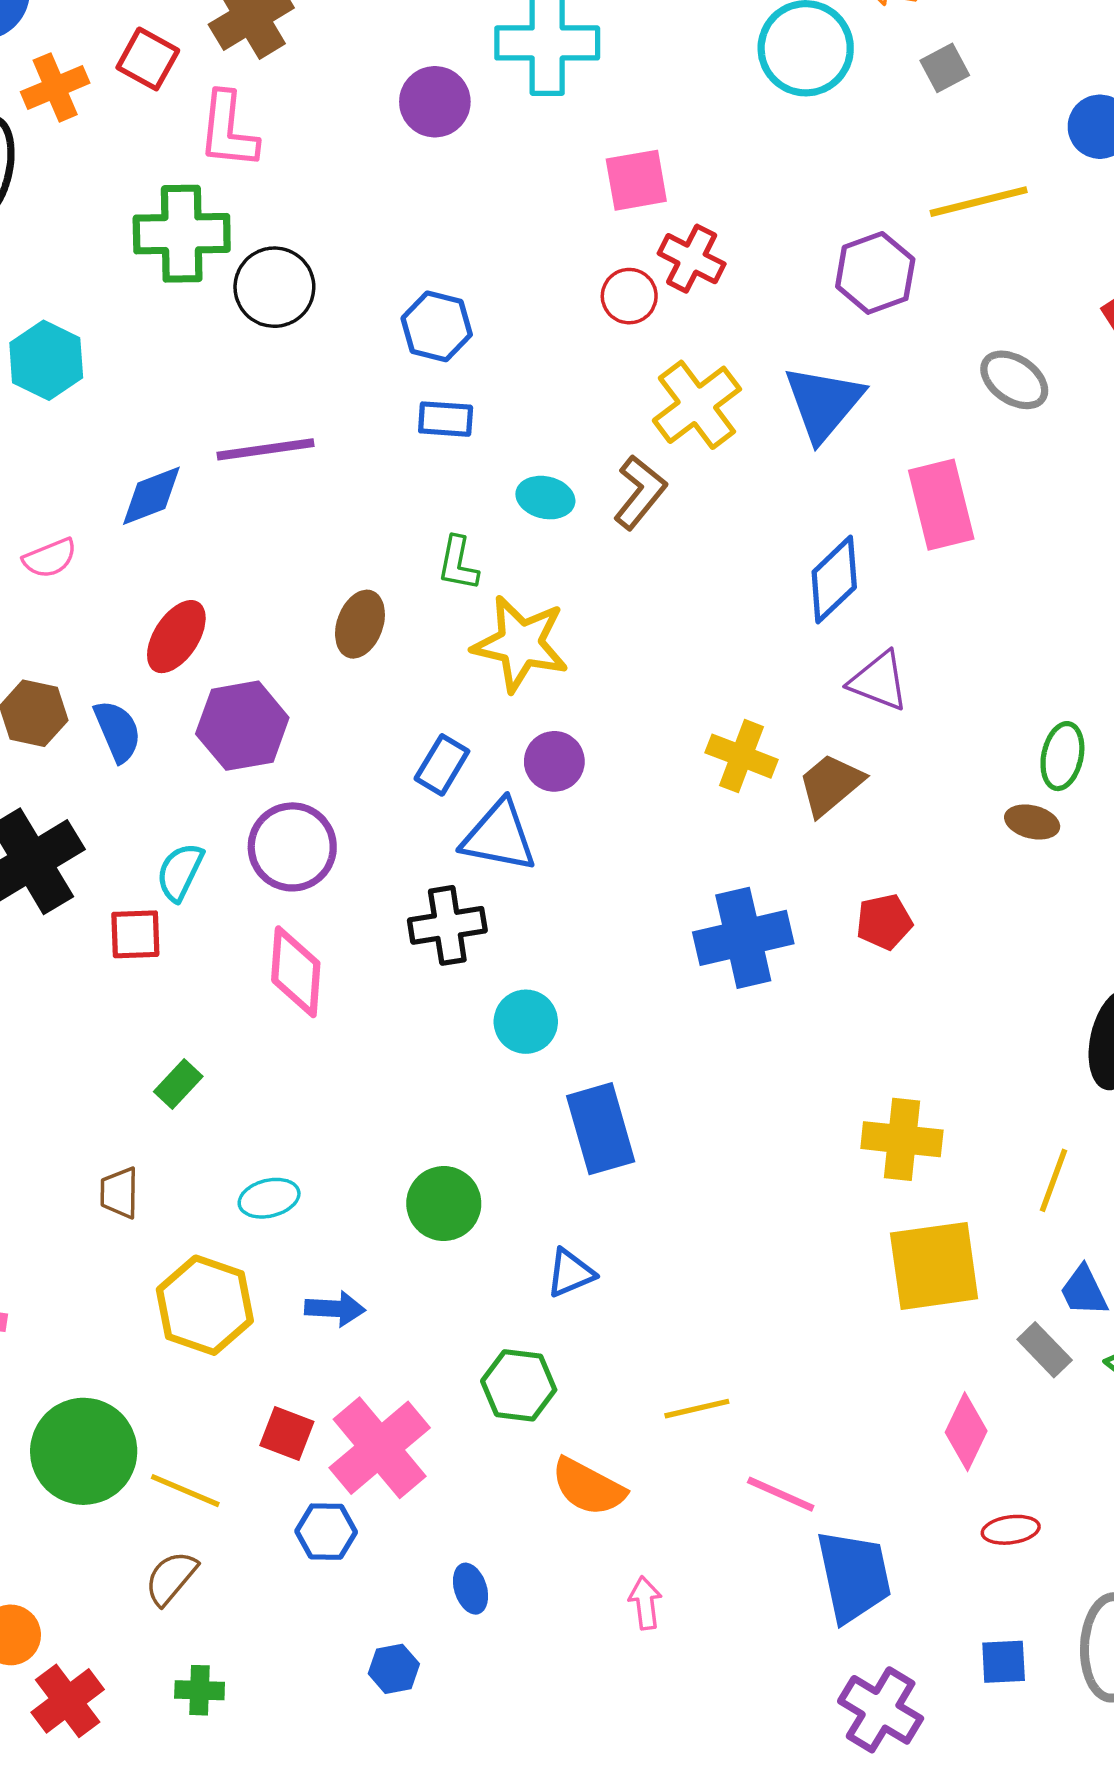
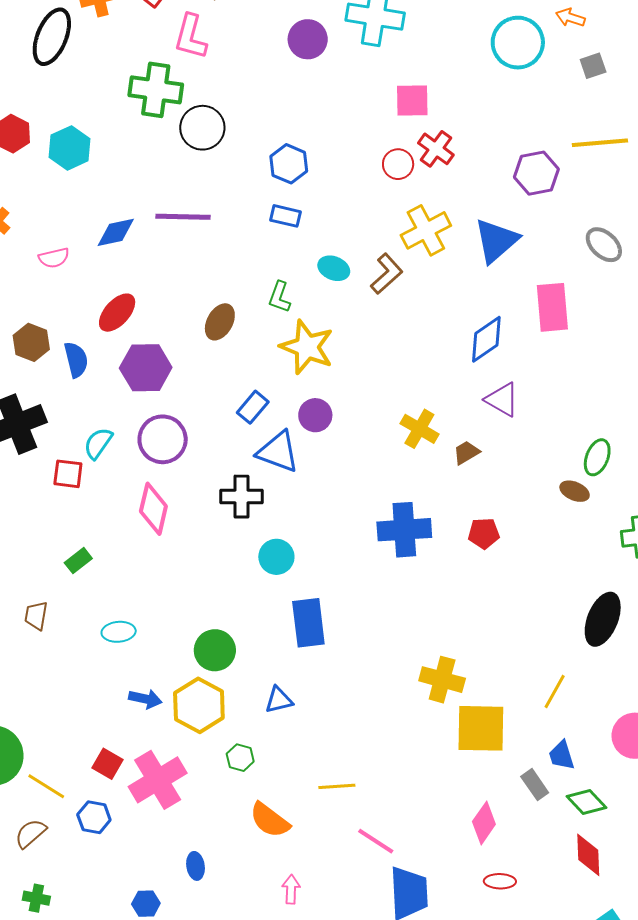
brown trapezoid: (831, 785) -> (466, 453), size x0.7
yellow cross: (902, 1139) -> (442, 680), moved
yellow hexagon: (205, 1305) -> (199, 705), moved
green hexagon: (519, 1385) -> (240, 758), size x0.7
blue hexagon: (326, 1532) -> (94, 817), moved

